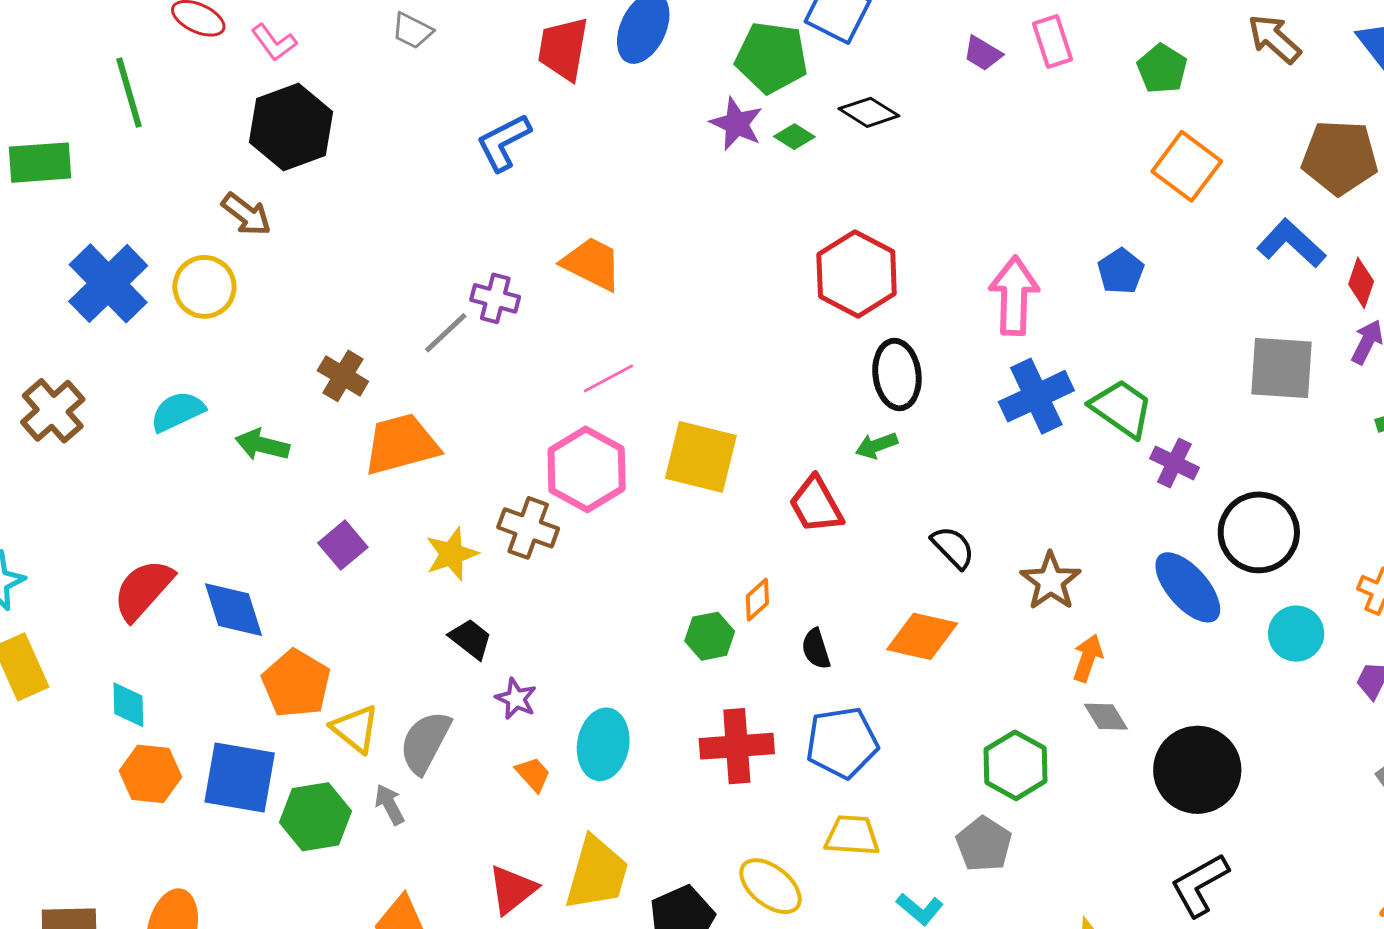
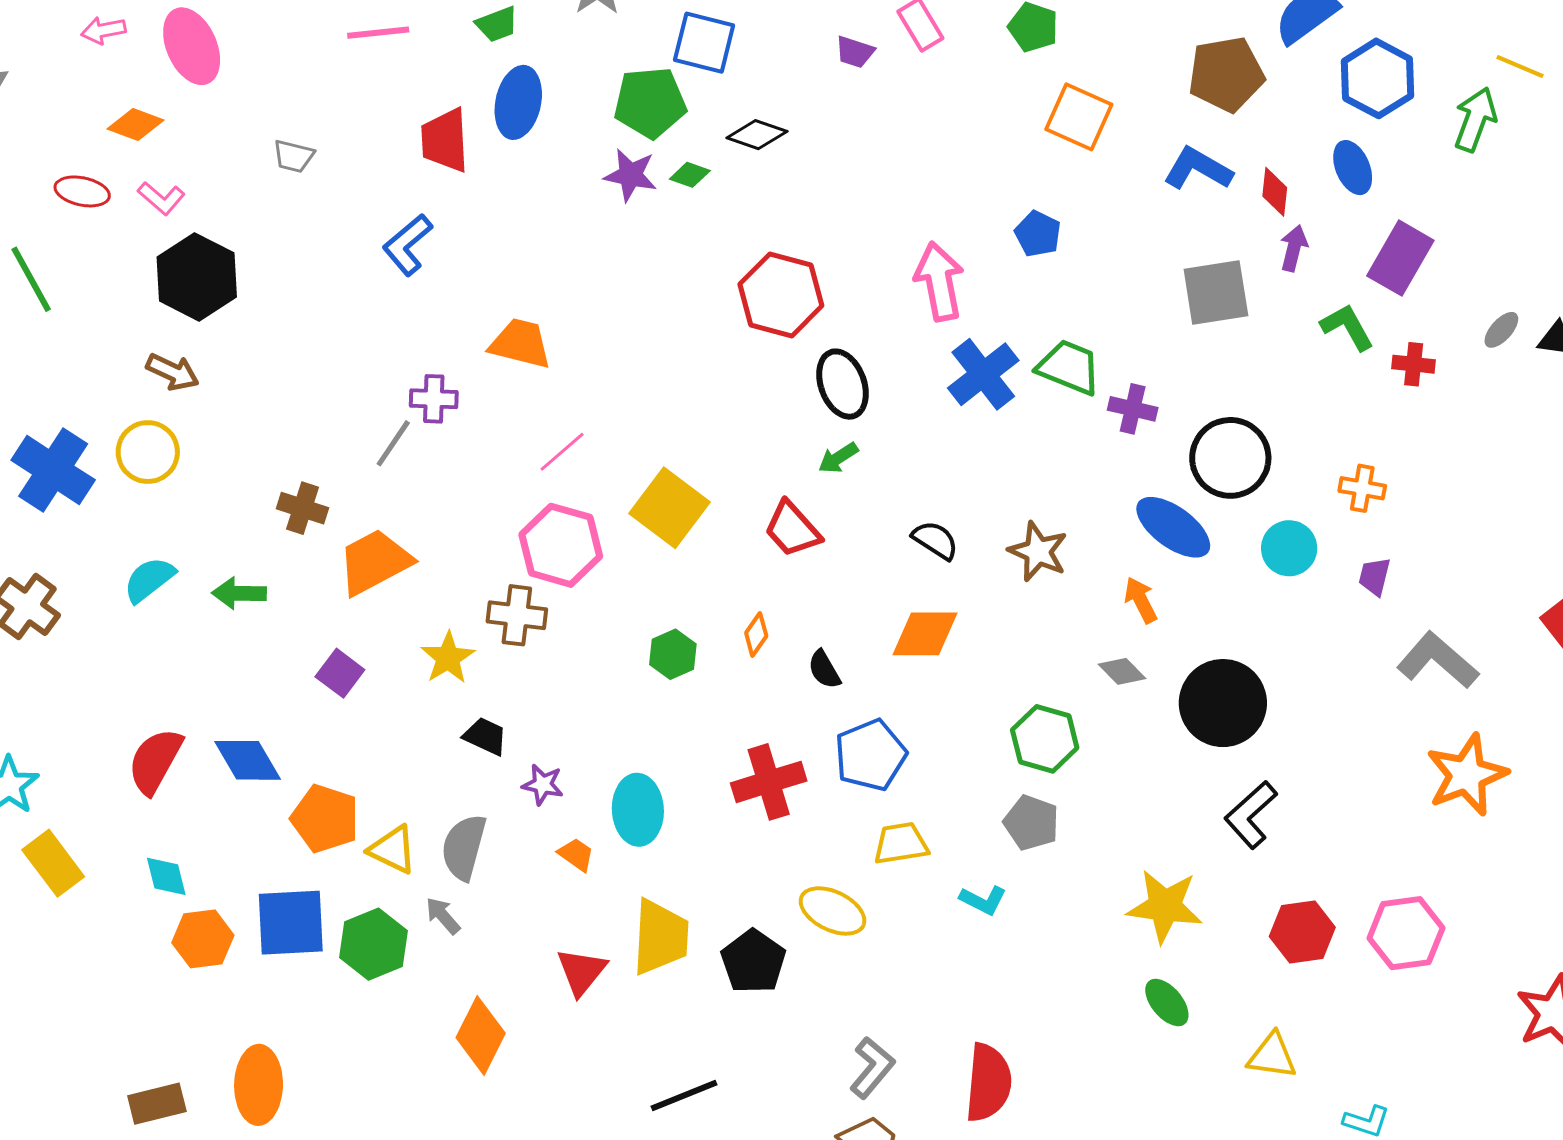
yellow square: (701, 457) -> (669, 508), turned 36
green hexagon: (710, 636) -> (673, 654), moved
orange arrow: (1088, 658) -> (1141, 600), moved, turned -33

